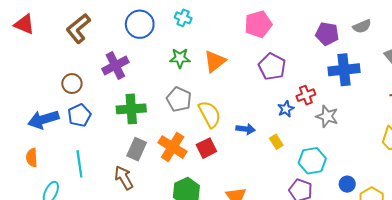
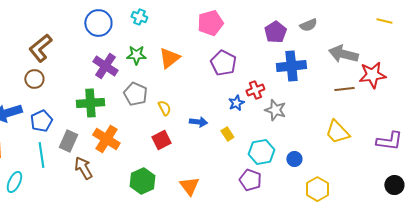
brown L-shape: (78, 28) -> (40, 48), moved
purple pentagon: (327, 34) -> (275, 32), turned 30
purple cross: (115, 66) -> (105, 66), moved, turned -30
yellow semicircle: (210, 114) -> (164, 108), size x0.6
blue pentagon: (79, 115) -> (41, 121), moved
orange cross: (173, 147) -> (106, 139), moved
gray rectangle: (137, 149) -> (68, 141), moved
blue circle: (347, 184) -> (294, 159), moved

